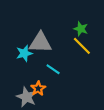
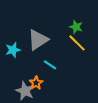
gray triangle: (40, 43) -> (38, 40), turned -35
cyan star: (24, 53) -> (13, 50), moved

